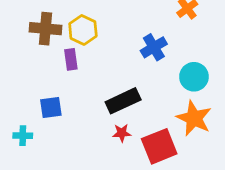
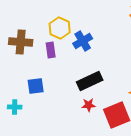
brown cross: (45, 29) -> (21, 42), moved
blue cross: (154, 47) -> (83, 41), moved

